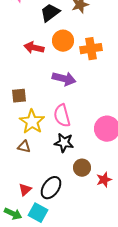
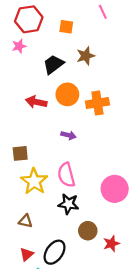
purple arrow: (64, 79) -> (68, 135), size x0.6
brown triangle: (24, 147) -> (26, 221), moved

